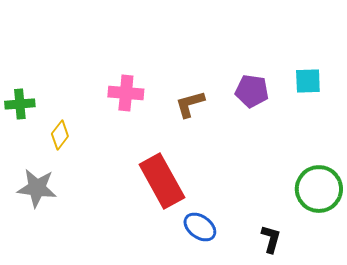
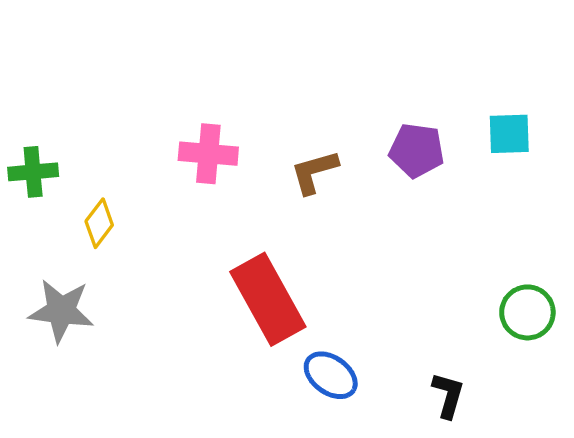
green circle: (319, 189) -> (527, 312), size x0.7

